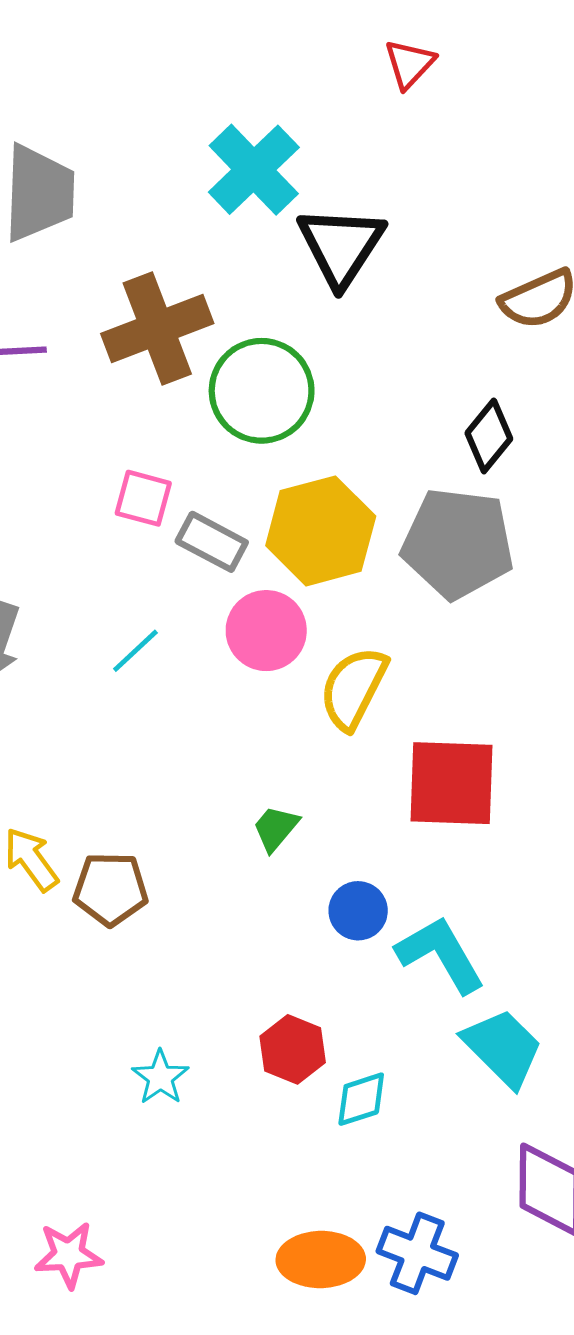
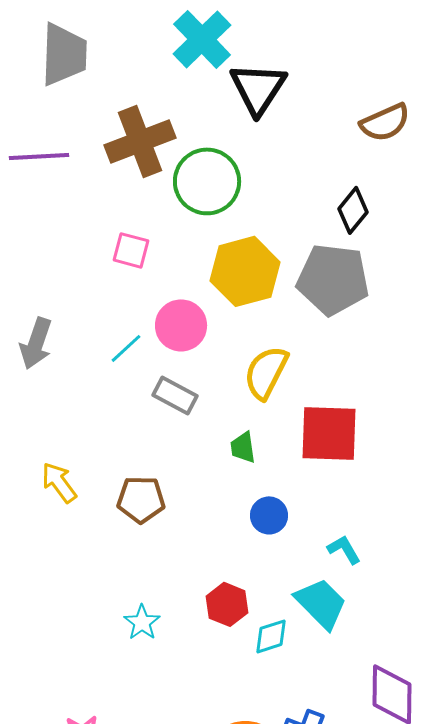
gray rectangle: (212, 542) -> (175, 395), moved
pink circle: (266, 631) -> (181, 325), moved
green trapezoid: (276, 828) -> (243, 447), moved, turned -48
brown pentagon: (111, 889) -> (141, 499), moved
cyan L-shape: (441, 954) -> (344, 549), moved, size x0.6
cyan trapezoid: (503, 1048) -> (321, 603), moved

